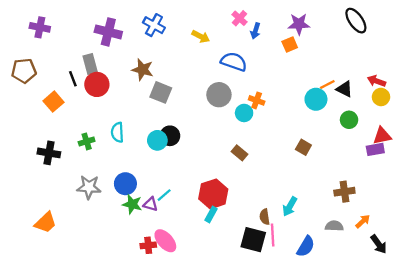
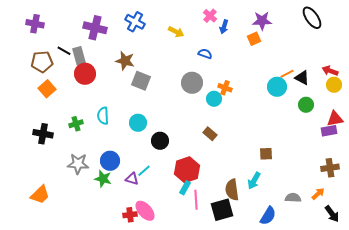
blue semicircle: (234, 62) -> (205, 54), size x0.6
brown pentagon: (24, 71) -> (42, 62), moved
black line: (73, 79) -> (64, 51), moved, turned -40
black circle: (170, 136) -> (160, 141), moved
brown square: (303, 147) -> (266, 154), moved, turned -32
brown cross: (344, 192) -> (330, 168), moved
green star: (132, 204) -> (103, 179), moved
brown semicircle: (265, 217) -> (232, 190), size x1.5
pink line: (273, 235) -> (196, 200), moved
black square: (253, 240) -> (222, 210), turned -30

